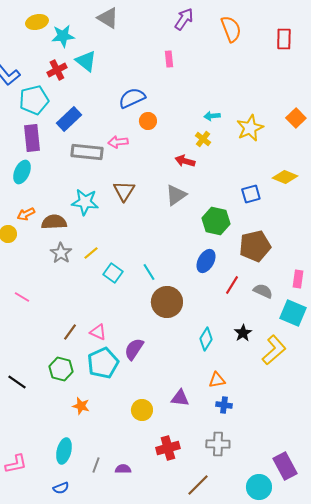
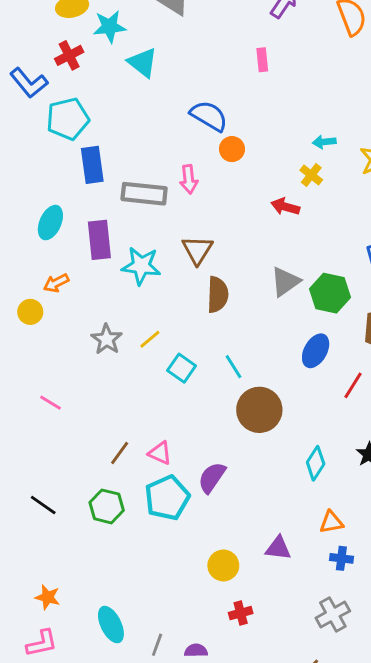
red cross: (57, 70) -> (69, 55), moved
blue semicircle: (132, 98) -> (209, 116), turned 56
blue rectangle: (69, 119) -> (92, 165), moved, turned -55
purple rectangle: (32, 138) -> (99, 240), moved
pink arrow: (118, 142) -> (189, 179), turned -90
gray triangle: (176, 195) -> (285, 282), moved
brown semicircle: (54, 222) -> (218, 295), moved, turned 95
black line: (17, 382) -> (43, 505), moved
orange star: (81, 406) -> (48, 597), moved
gray cross: (218, 444) -> (333, 614), turned -30
red cross: (168, 448) -> (241, 613), moved, size x0.7
cyan ellipse: (64, 451) -> (111, 625), turned -40

